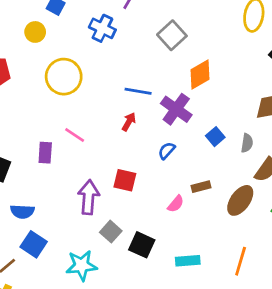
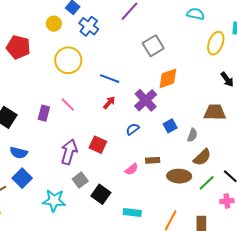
blue cross: (102, 28) -> (89, 26), moved
blue line: (138, 91) -> (110, 79), moved
brown ellipse: (240, 200) -> (179, 176), turned 45

